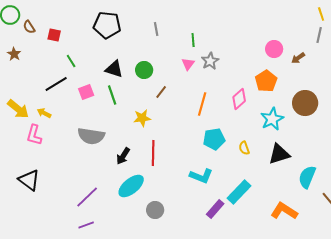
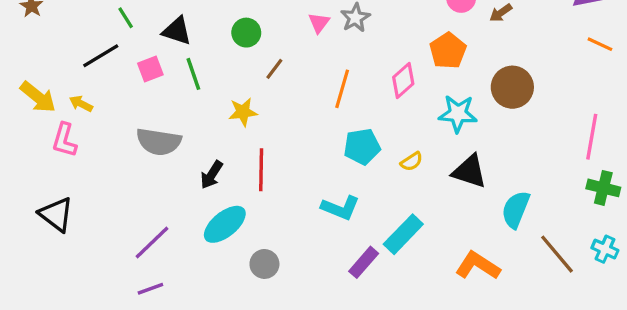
black triangle: (114, 69) -> (177, 31), moved
cyan star: (272, 119) -> (458, 114), turned 30
yellow semicircle: (244, 148) -> (412, 162), turned -104
black triangle: (279, 154) -> (469, 171), turned 35

